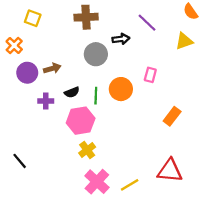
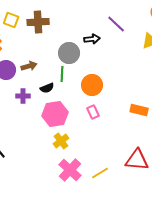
brown cross: (86, 17) -> (38, 22), moved
pink rectangle: (150, 75) -> (93, 112), moved, turned -40
green line: (96, 96) -> (62, 74), moved
orange rectangle: (172, 116) -> (139, 110), turned 66

